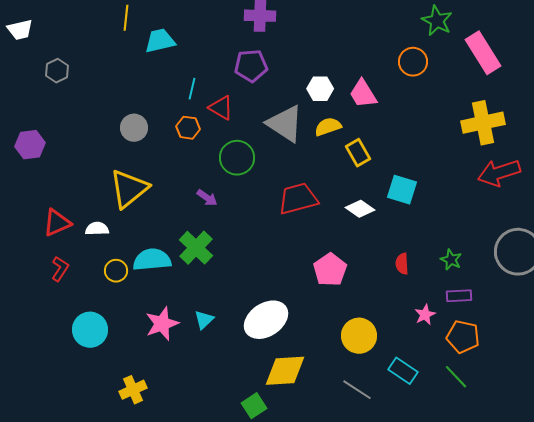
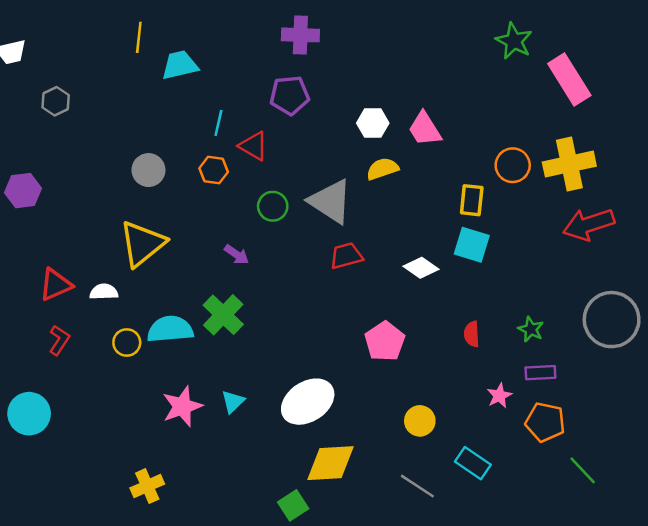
orange circle: (413, 62) -> (513, 165), moved
gray triangle: (285, 124) -> (331, 201), moved
yellow rectangle: (358, 153) -> (472, 200), moved, turned 36
green circle: (237, 158) -> (273, 206), size x0.7
red trapezoid: (298, 199) -> (346, 256), size x0.7
cyan circle: (90, 330) -> (29, 414), moved
yellow circle: (359, 336) -> (420, 421), size x0.7
green line: (456, 377) -> (583, 470), moved

